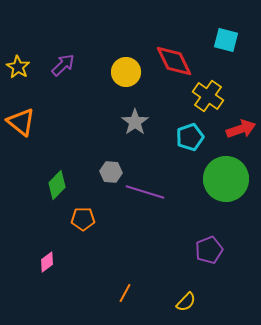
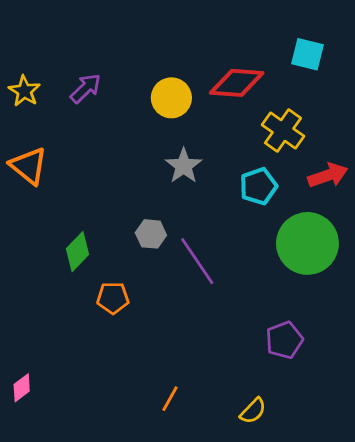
red diamond: (174, 61) -> (237, 83), turned -60
purple line: (145, 192) -> (197, 261), turned 39
pink diamond: (47, 262) -> (22, 388), moved

